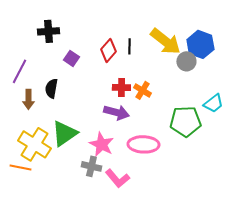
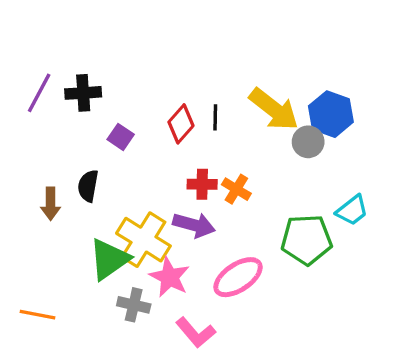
purple line: (19, 71) -> (39, 93), moved
yellow cross: (34, 144) -> (143, 240), moved
pink ellipse: (143, 144) -> (238, 277), turned -36
gray cross: (91, 166) -> (134, 305), moved

